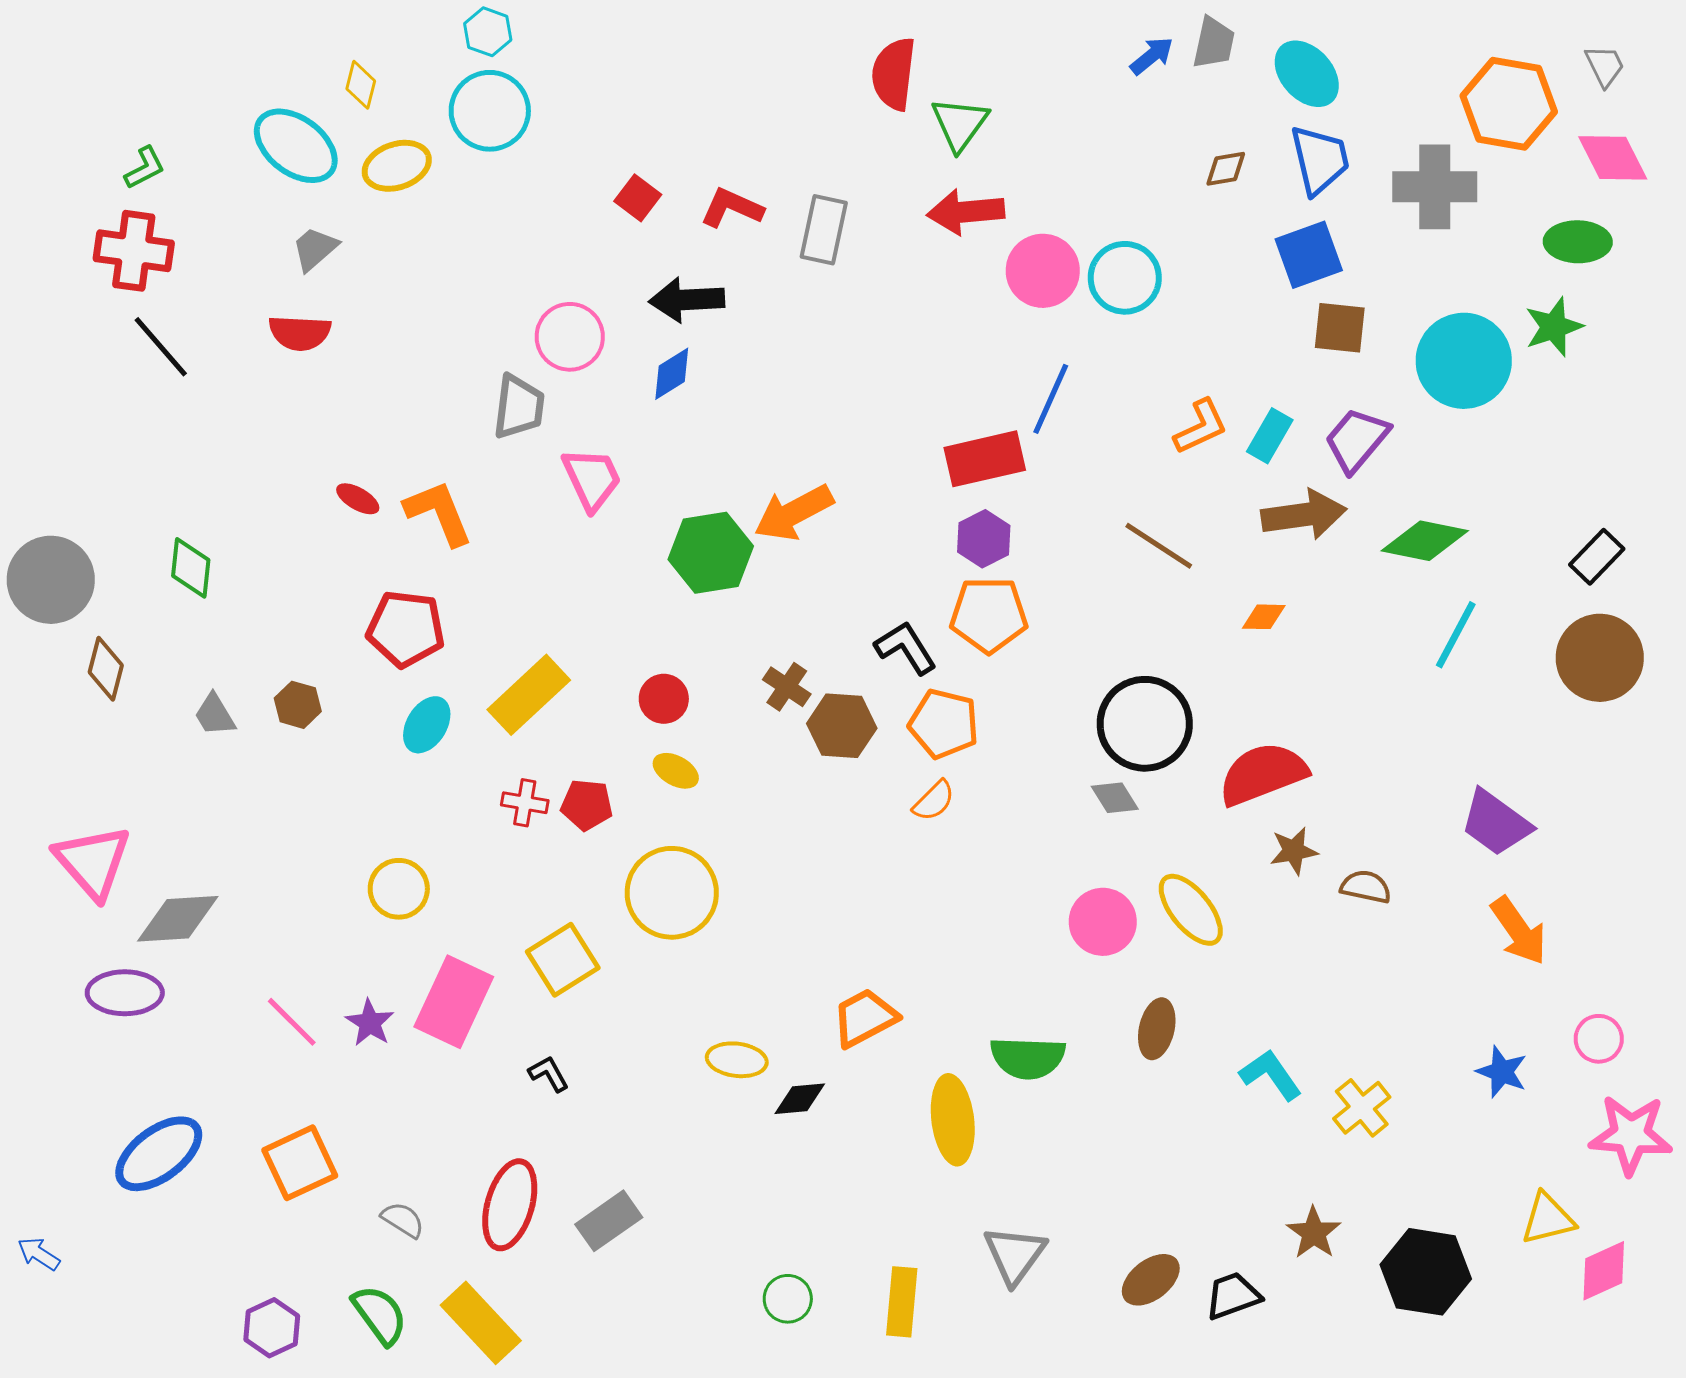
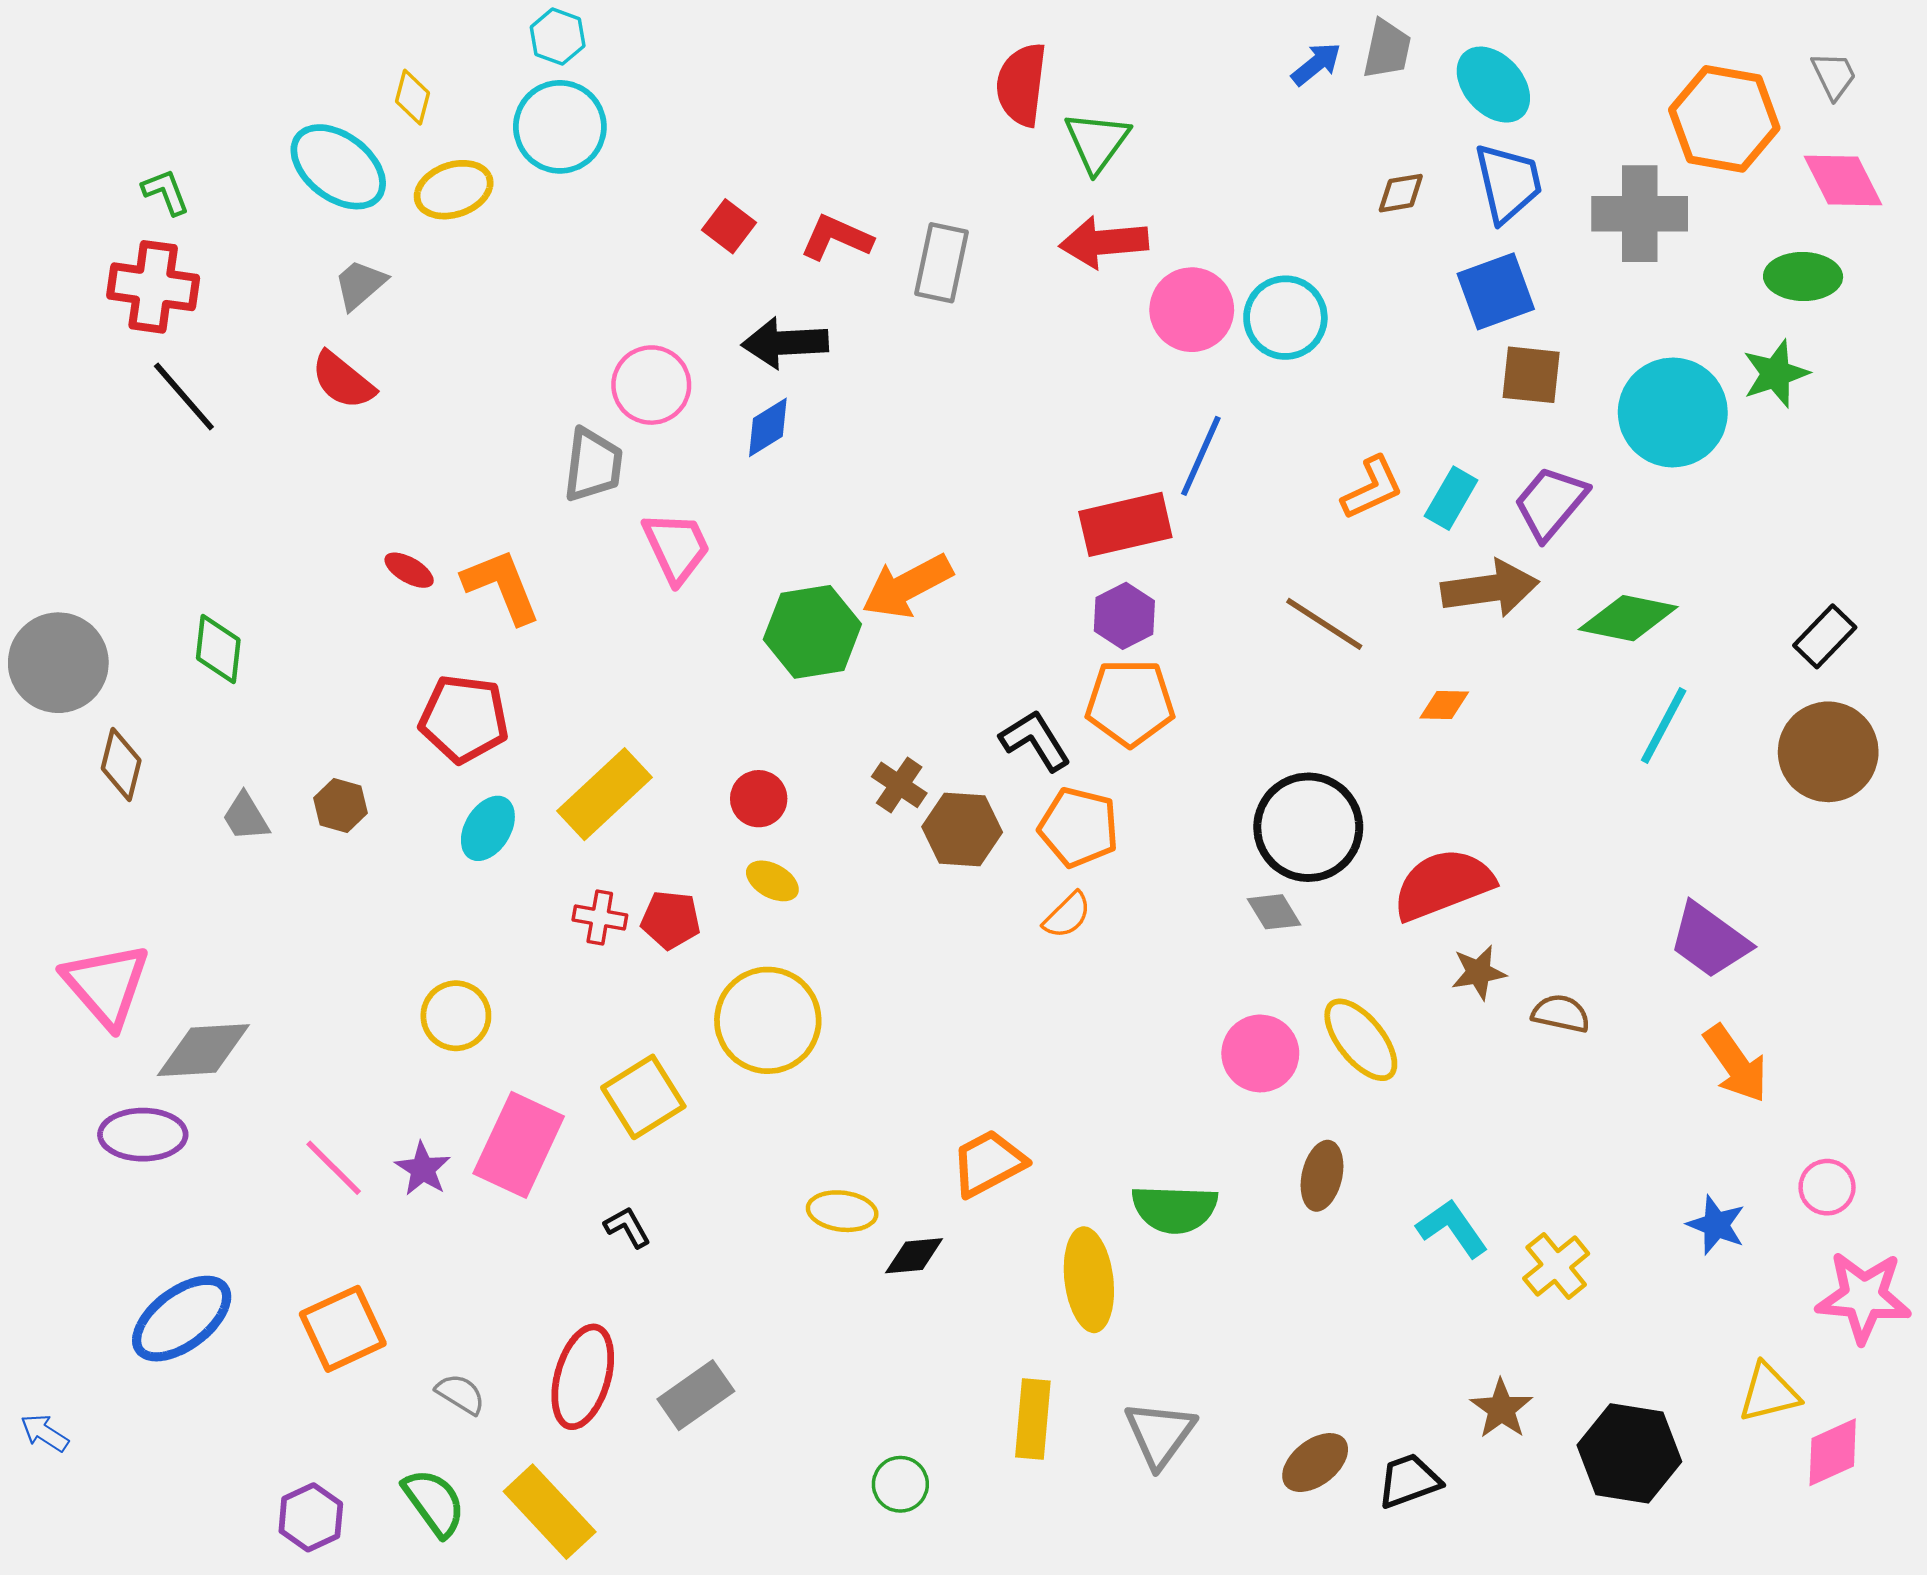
green L-shape: (145, 168) -> (166, 192), turned -84
red semicircle: (300, 333) -> (343, 380), turned 36
yellow rectangle: (902, 1302) -> (1033, 1419), moved

